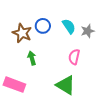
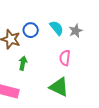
green arrow: (32, 58) -> (23, 63), turned 32

